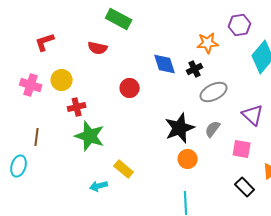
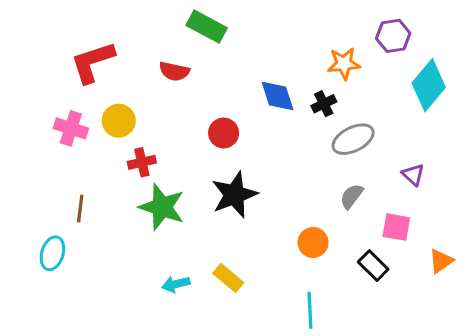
red L-shape: (45, 42) -> (93, 62), size x1.5
purple triangle: (253, 115) -> (413, 175), size x0.7
black star: (180, 128) -> (234, 195), moved
yellow rectangle: (124, 169) -> (228, 278), moved
black rectangle: (245, 187) -> (373, 266), moved

